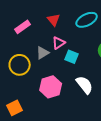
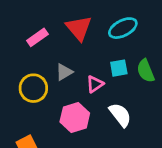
red triangle: (54, 20) -> (79, 28), size x1.5
pink triangle: (59, 43) -> (95, 84), moved
cyan square: (72, 57) -> (119, 68), moved, turned -32

